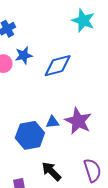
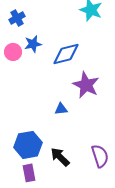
purple star: (78, 121) -> (86, 85), moved
blue hexagon: (30, 135) -> (28, 145), moved

